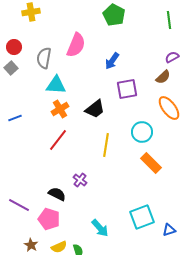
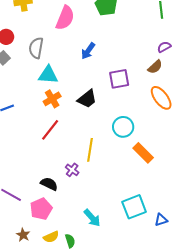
pink semicircle: (76, 45) -> (65, 18), moved
blue arrow: (112, 61) -> (88, 51), moved
cyan circle: (142, 132) -> (123, 127), moved
yellow line: (106, 145) -> (90, 150), moved
pink pentagon: (49, 219) -> (41, 209), turned 30

